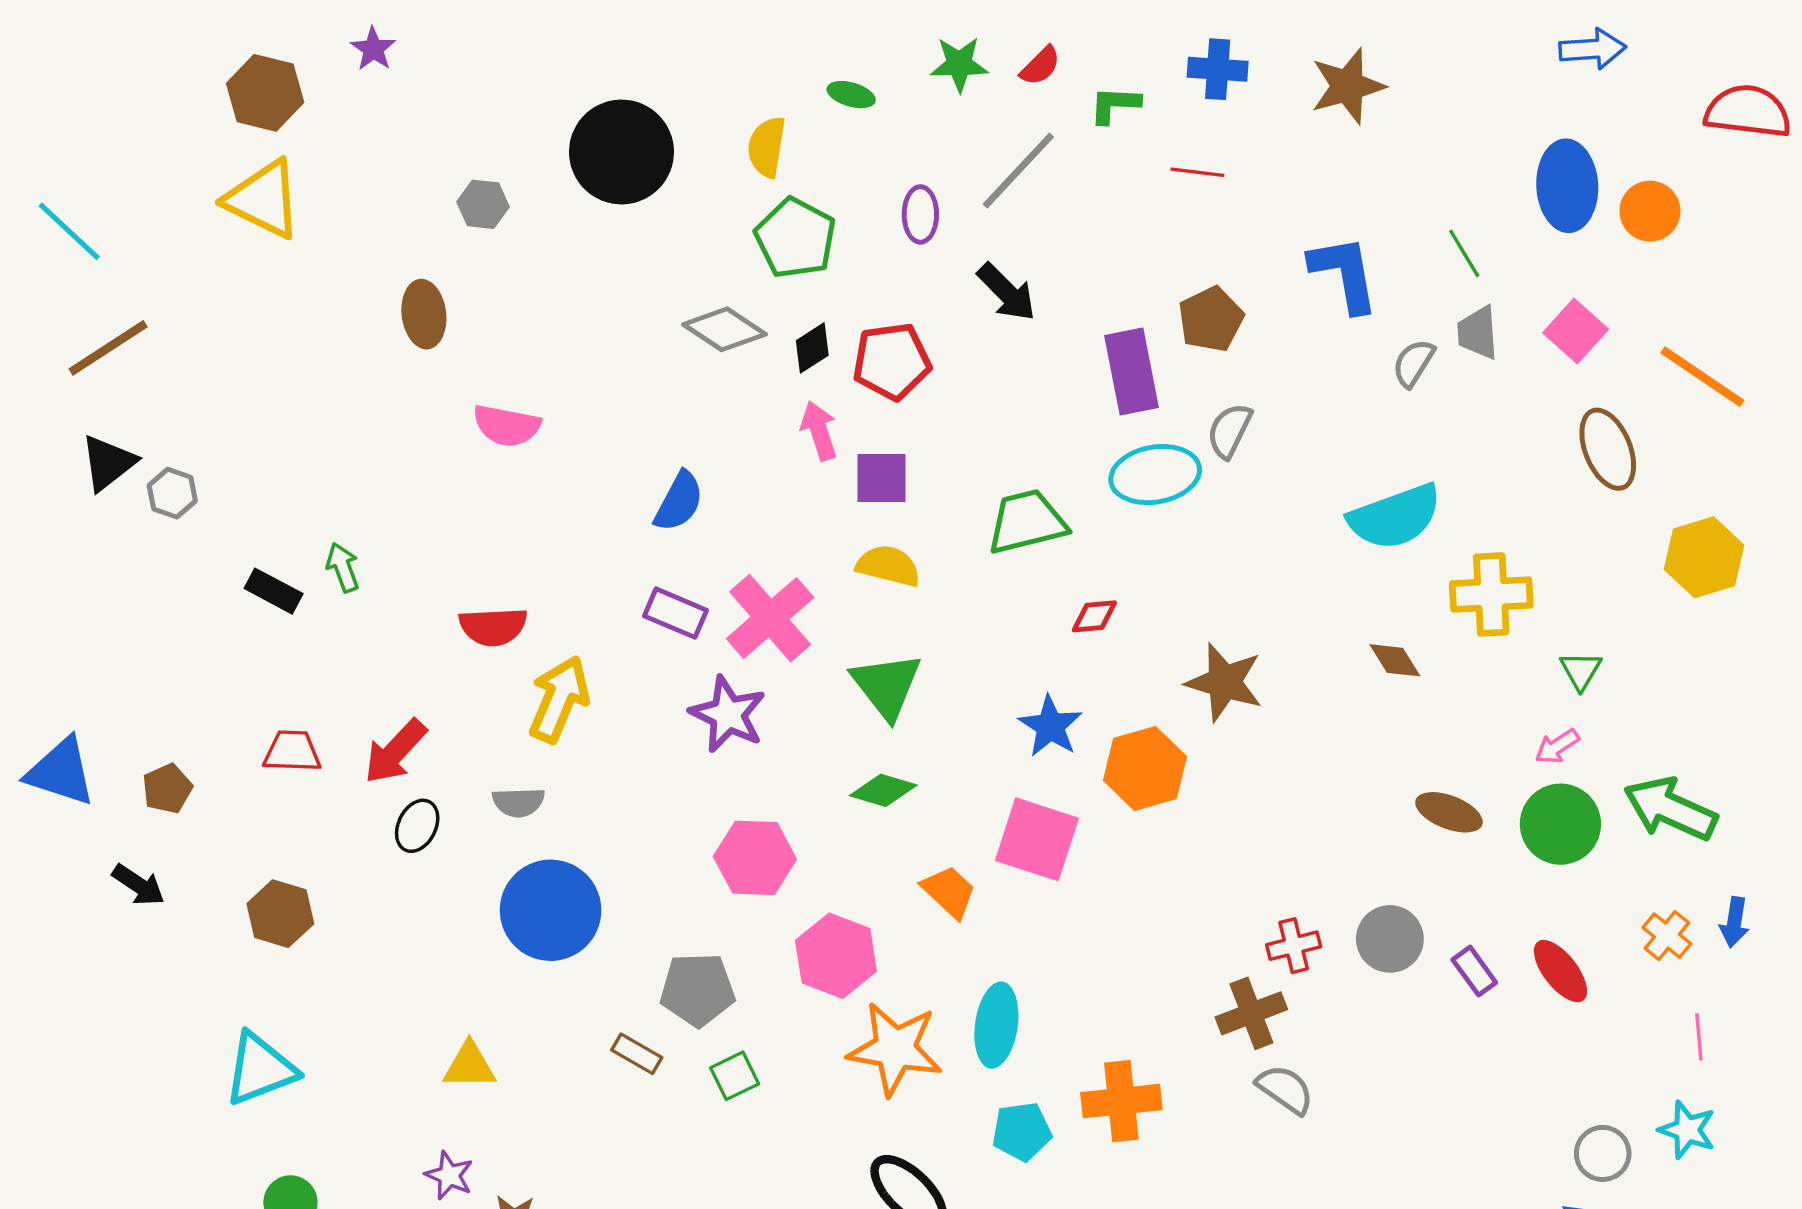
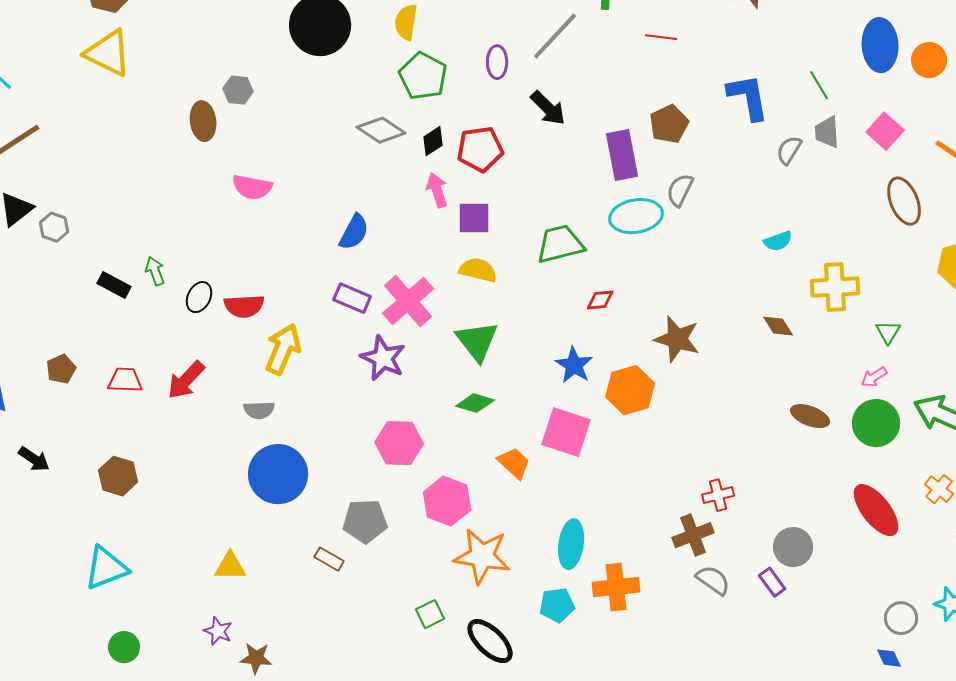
gray hexagon: (483, 204) -> (238, 90), moved
cyan semicircle: (1395, 517) -> (778, 241), size x0.5
brown pentagon: (167, 789) -> (61, 369), moved
black ellipse: (417, 826) -> (199, 297), moved
gray circle: (1390, 939) -> (793, 547), moved
purple rectangle: (1474, 971) -> (772, 582), moved
red ellipse: (1560, 971) -> (876, 510), size x1.4
cyan ellipse: (996, 1025) -> (571, 544), moved
green square: (735, 1076) -> (430, 614), moved

